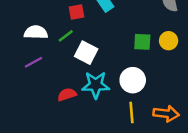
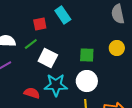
green square: (142, 42) -> (87, 55), moved
red semicircle: (67, 94) -> (32, 93), turned 35

